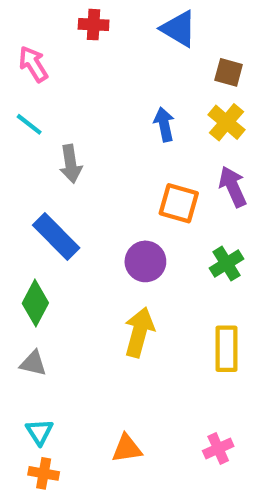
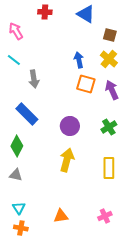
orange square: (179, 203) -> (86, 84), moved

